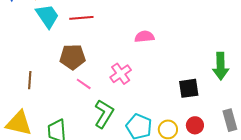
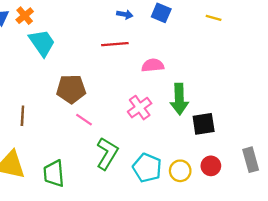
red line: (81, 18) -> (115, 44), moved
green arrow: (221, 66) -> (179, 99), moved
pink cross: (121, 74) -> (140, 108), moved

